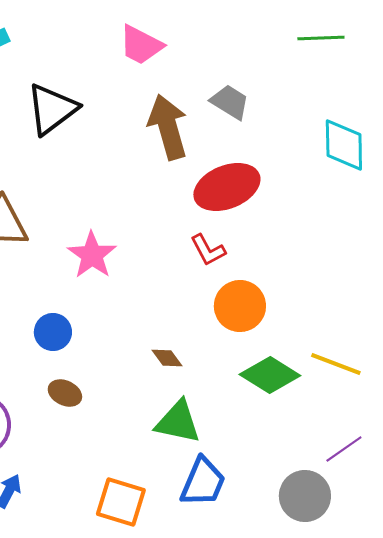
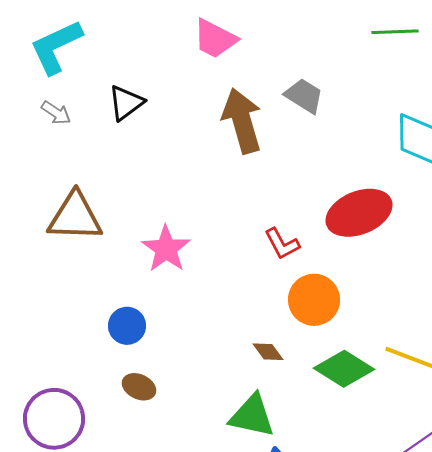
black triangle: (52, 109) -> (126, 103), size x0.7
red ellipse: (227, 187) -> (359, 213), moved
brown diamond: (167, 358) -> (268, 352), moved

